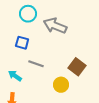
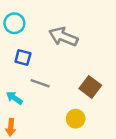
cyan circle: (28, 14) -> (14, 23), moved
yellow circle: (61, 85) -> (76, 119), moved

